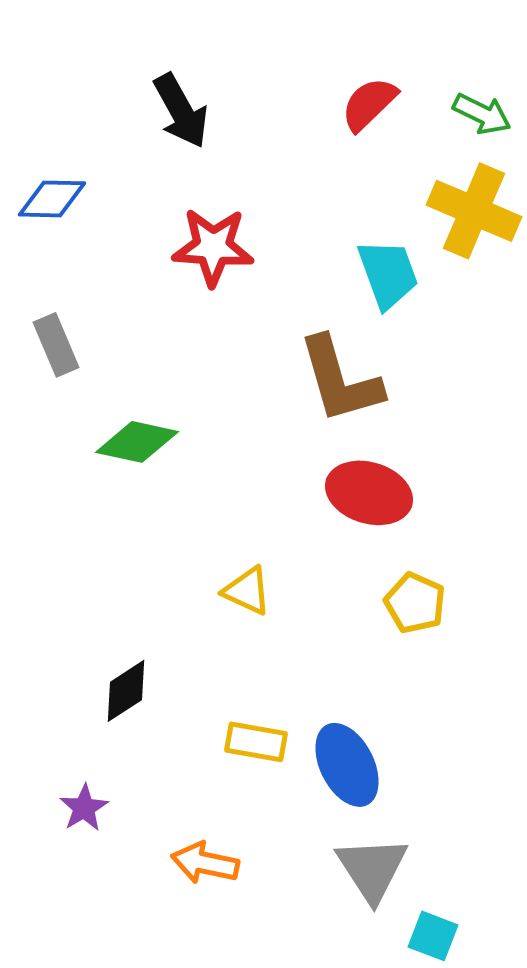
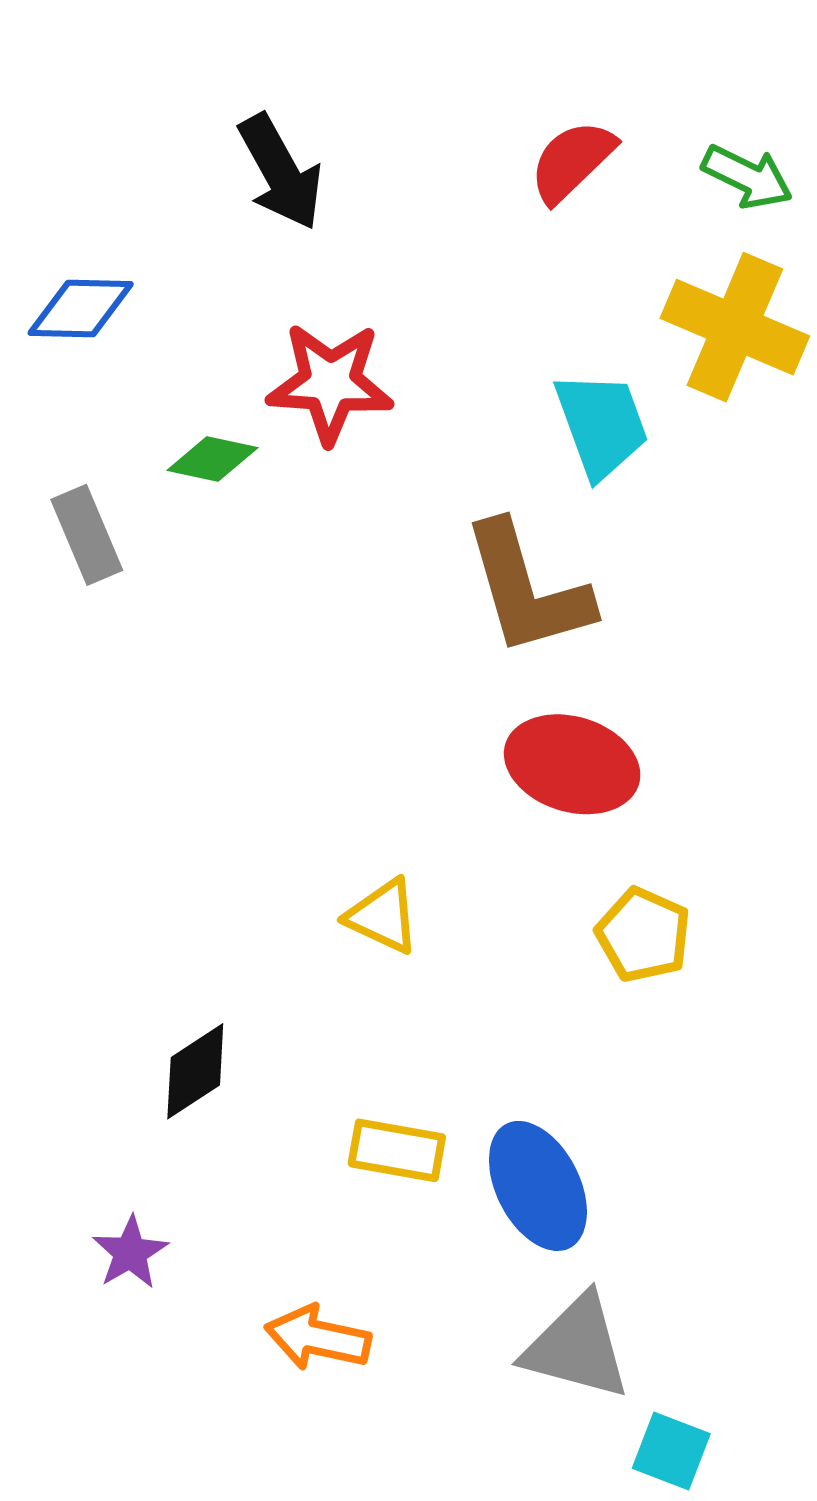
green diamond: (137, 442) -> (212, 459), moved, size x0.7
gray triangle: (372, 869) -> (577, 1347), turned -42

